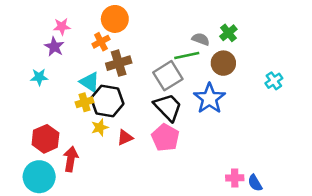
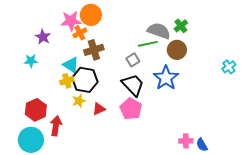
pink star: (62, 27) -> (71, 21), moved, size x1.5
gray semicircle: (201, 39) -> (159, 31), size x1.6
gray square: (168, 76) -> (133, 60), size x0.6
cyan cross: (274, 81) -> (229, 67), moved

